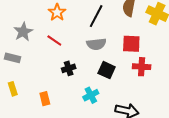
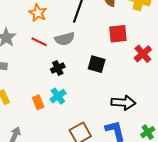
gray semicircle: (96, 44) -> (65, 39), moved
red cross: (142, 67) -> (143, 54), moved, turned -36
cyan cross: (91, 95) -> (58, 96), moved

